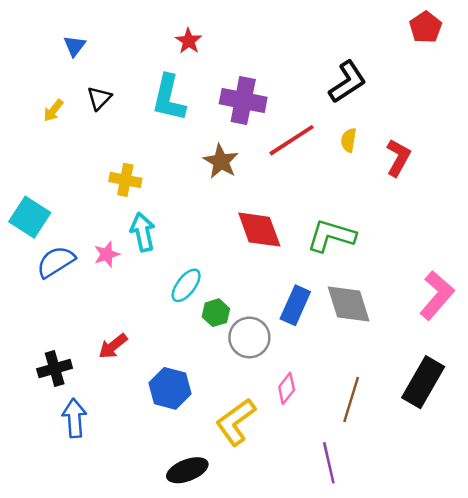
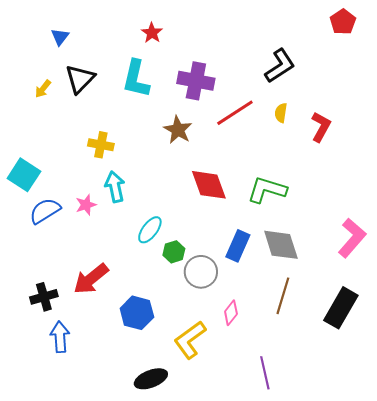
black triangle: (99, 98) -> (80, 79), size x1.5
red arrow: (113, 346) -> (91, 279), size x1.5
brown line: (351, 400) -> (283, 296), moved

